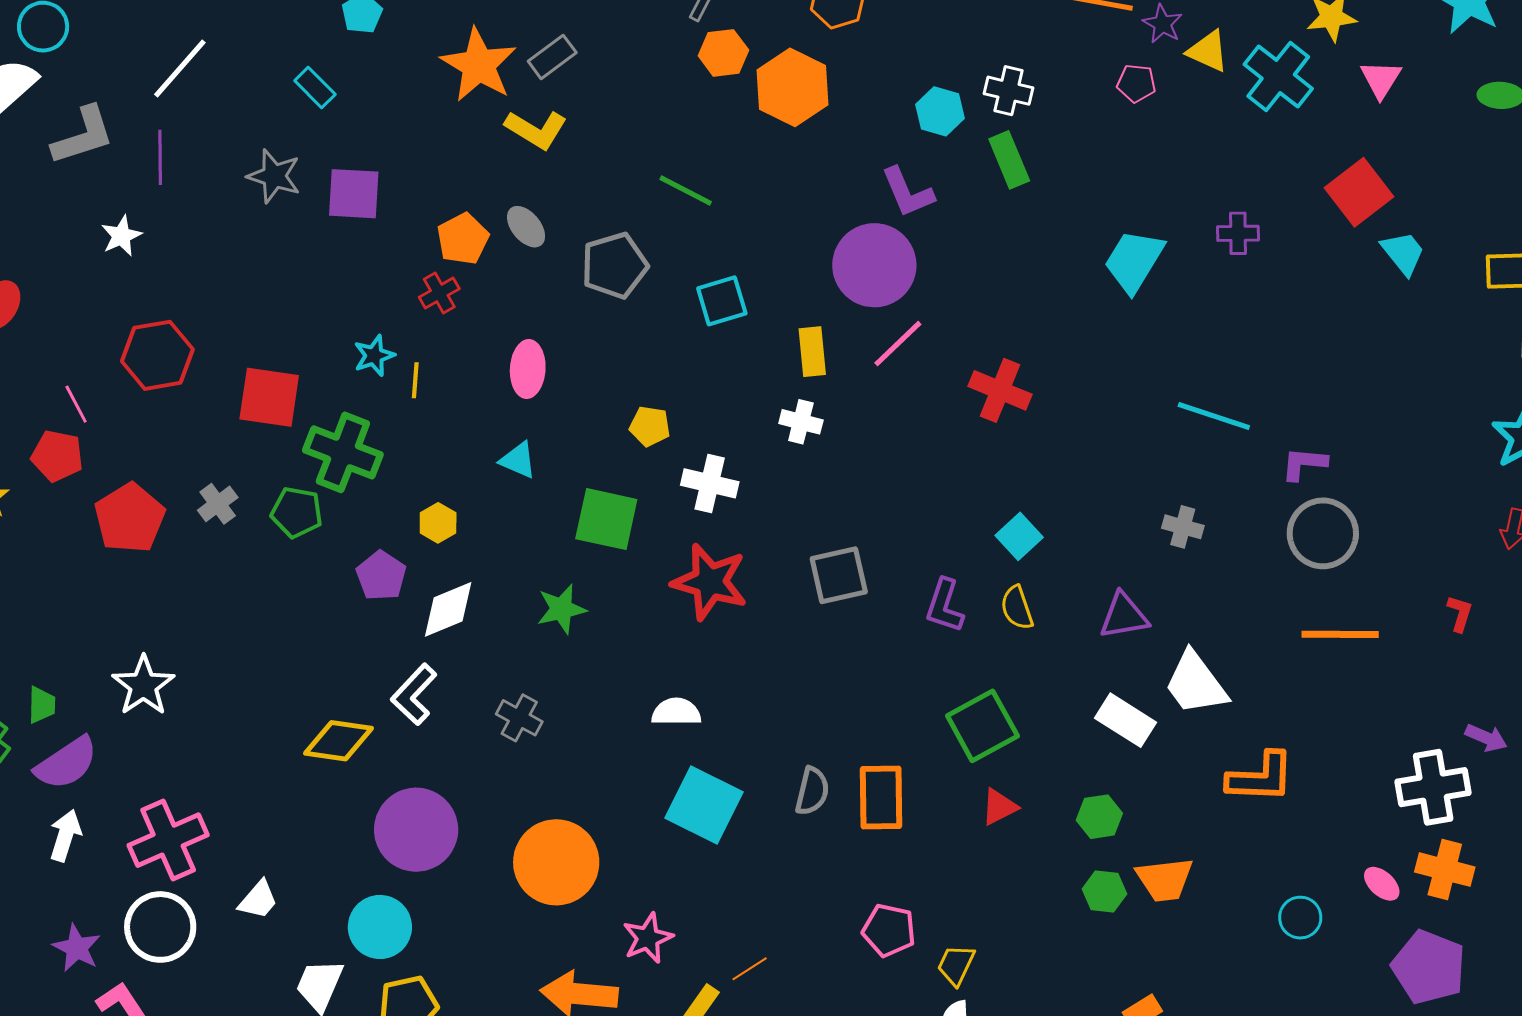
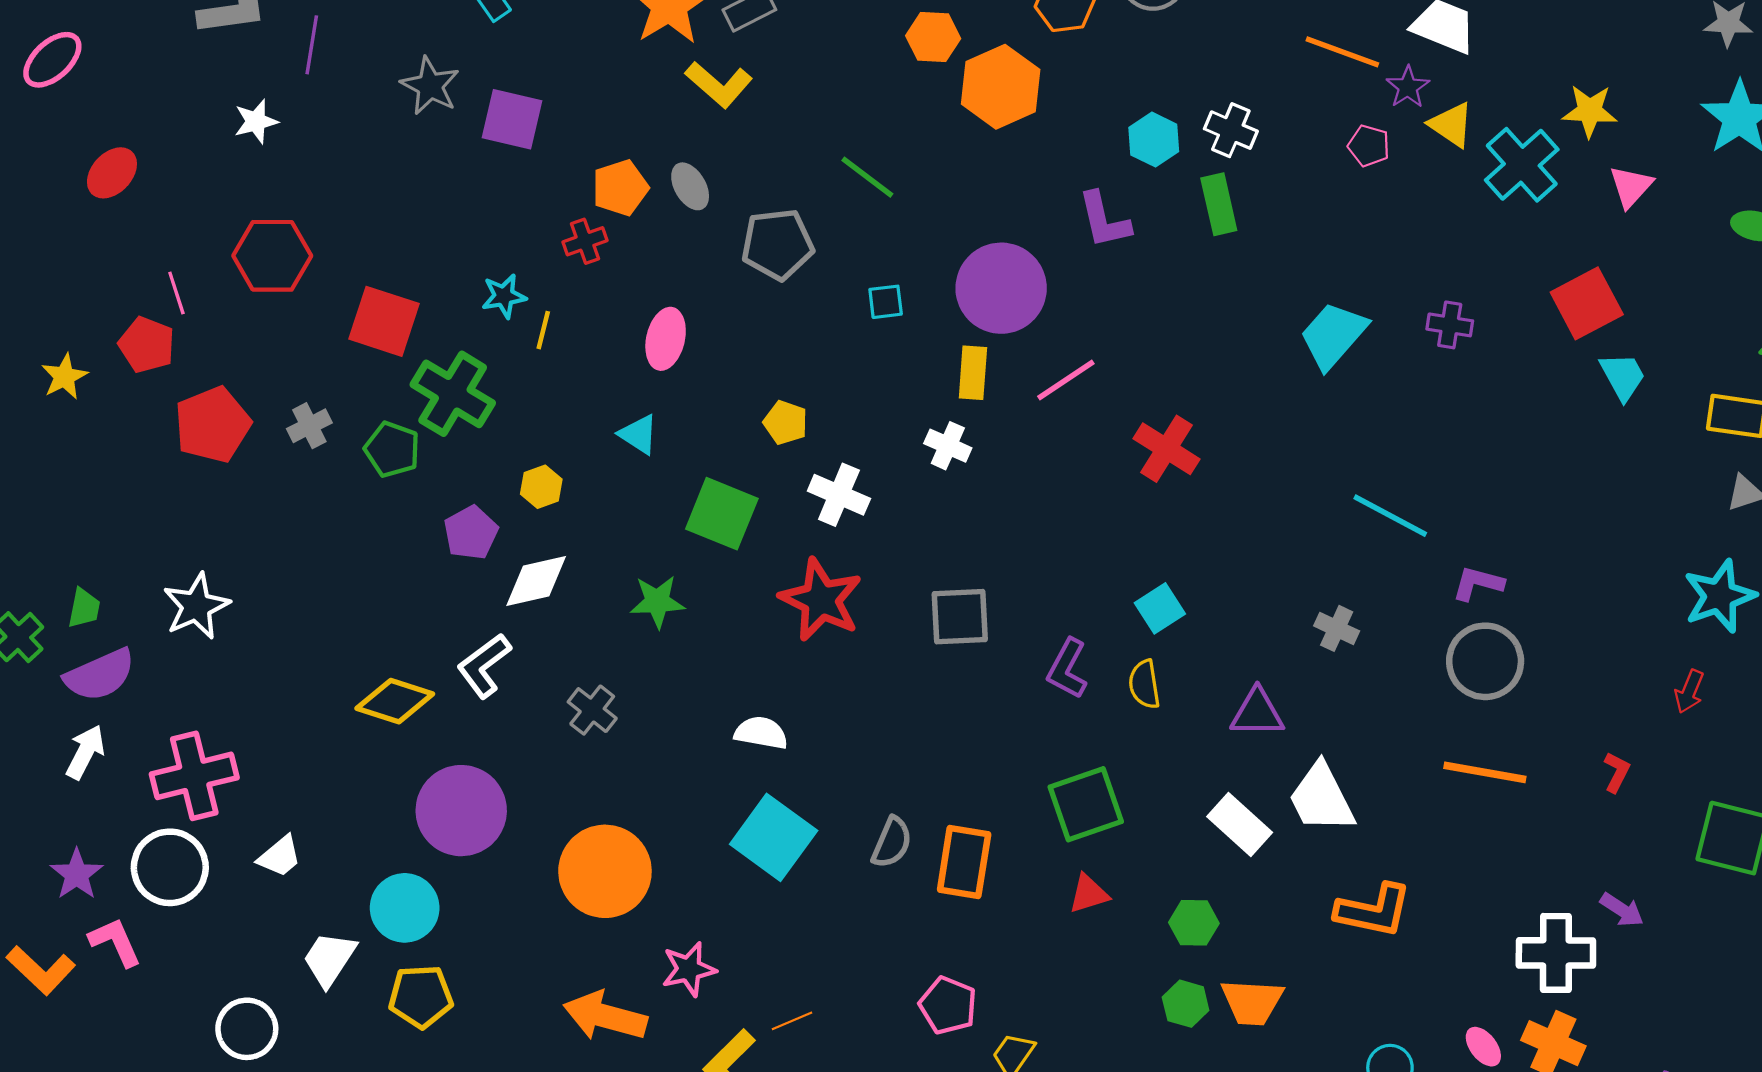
purple circle: (874, 265) -> (1001, 288), moved
cyan square: (722, 301) -> (886, 302), size x0.7

